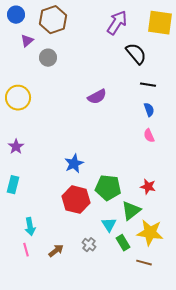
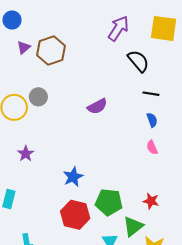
brown hexagon: (53, 20) -> (51, 51), moved
gray circle: (48, 58) -> (38, 97), moved
purple star: (16, 147) -> (26, 154), moved

